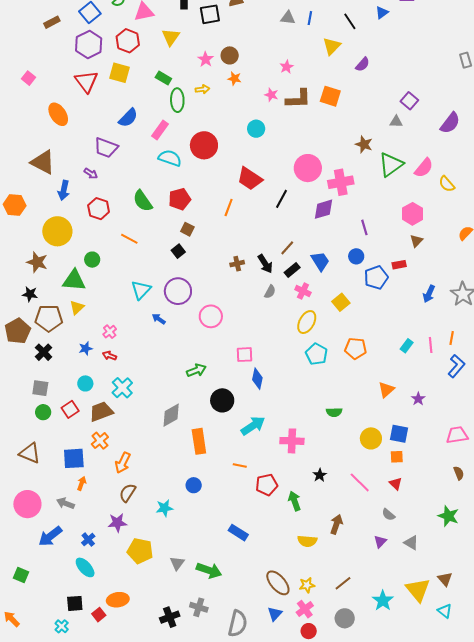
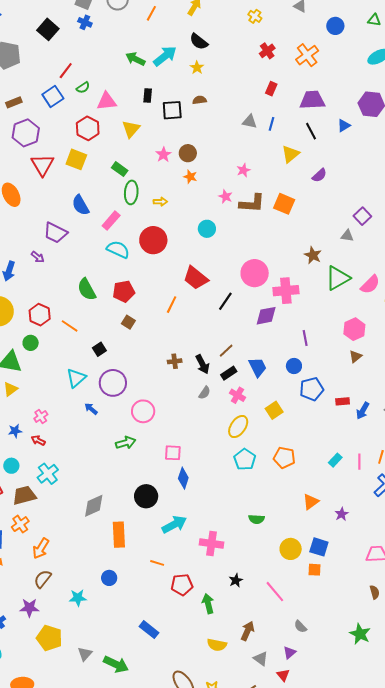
purple hexagon: (89, 44) -> (26, 133), moved
yellow arrow: (202, 89) -> (160, 202), moved
blue semicircle: (128, 118) -> (80, 205), turned 100
red hexagon: (99, 209) -> (40, 315), moved
black square: (178, 251) -> (99, 349), moved
red rectangle: (399, 265) -> (343, 401), moved
green arrow: (196, 370) -> (126, 443), moved
red triangle: (396, 484) -> (283, 675), moved
gray triangle: (411, 543) -> (261, 659), moved

